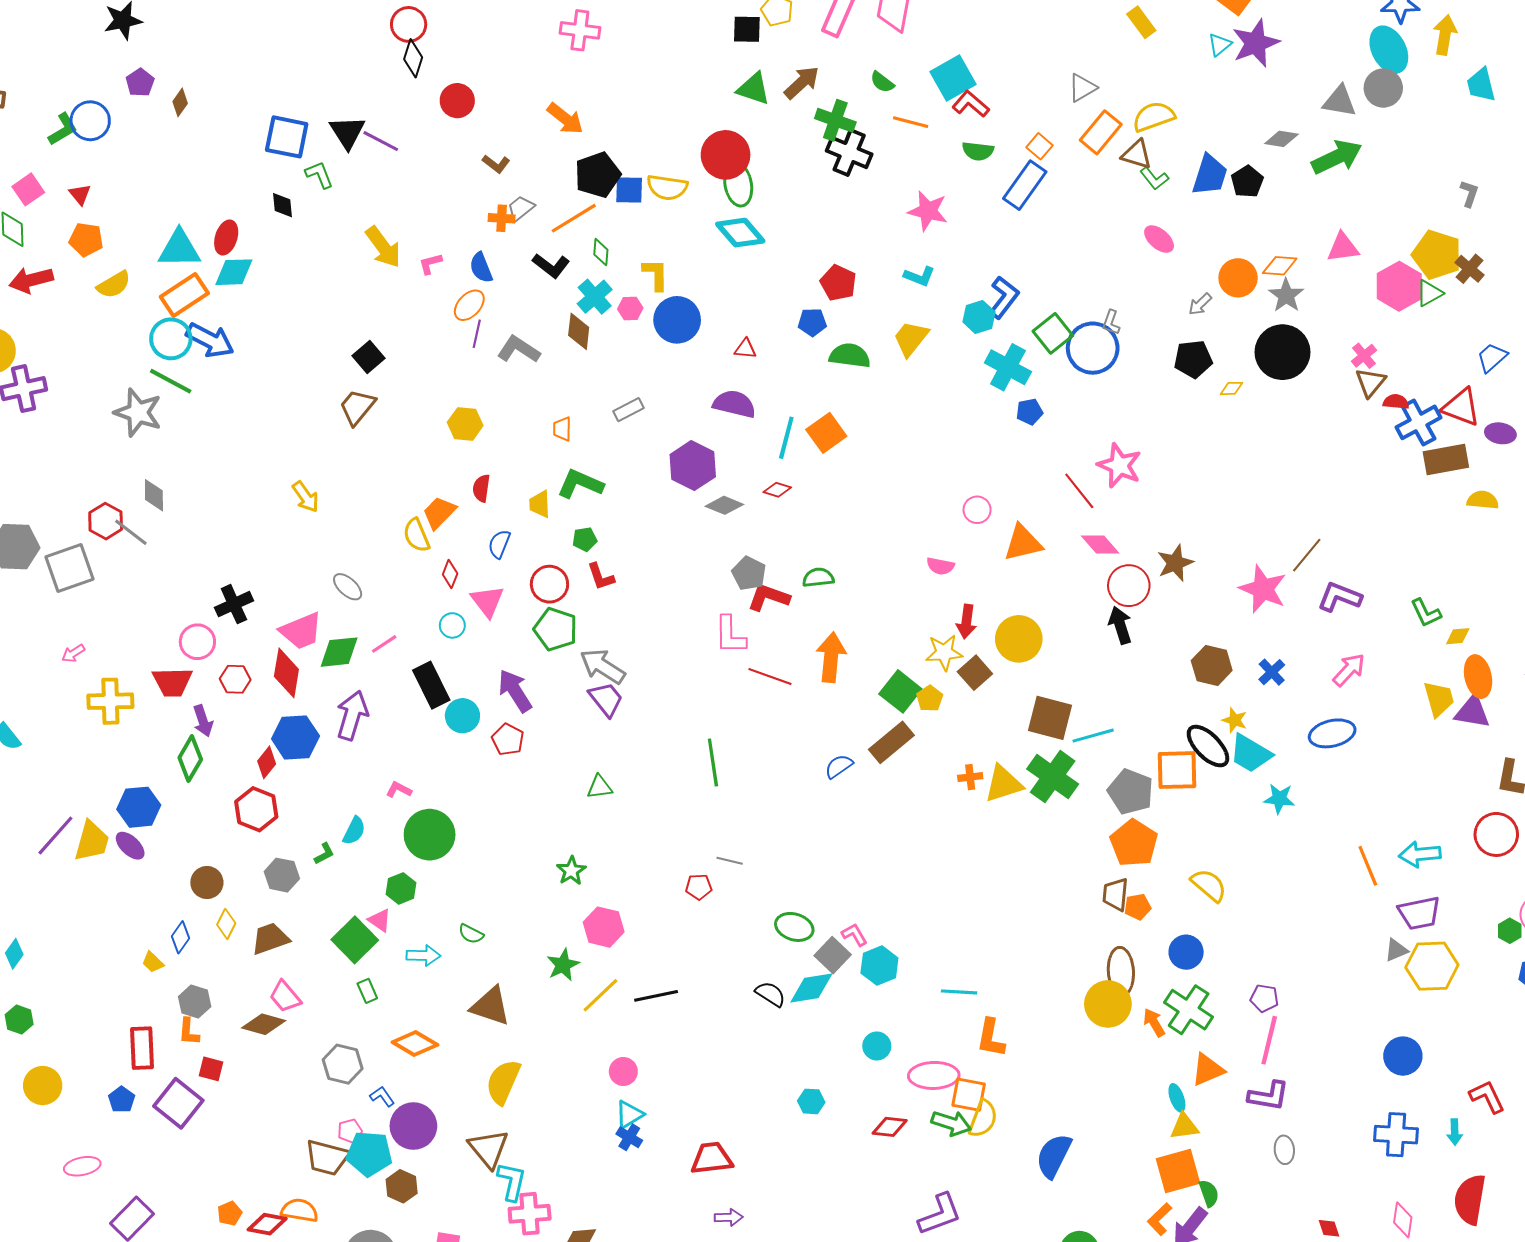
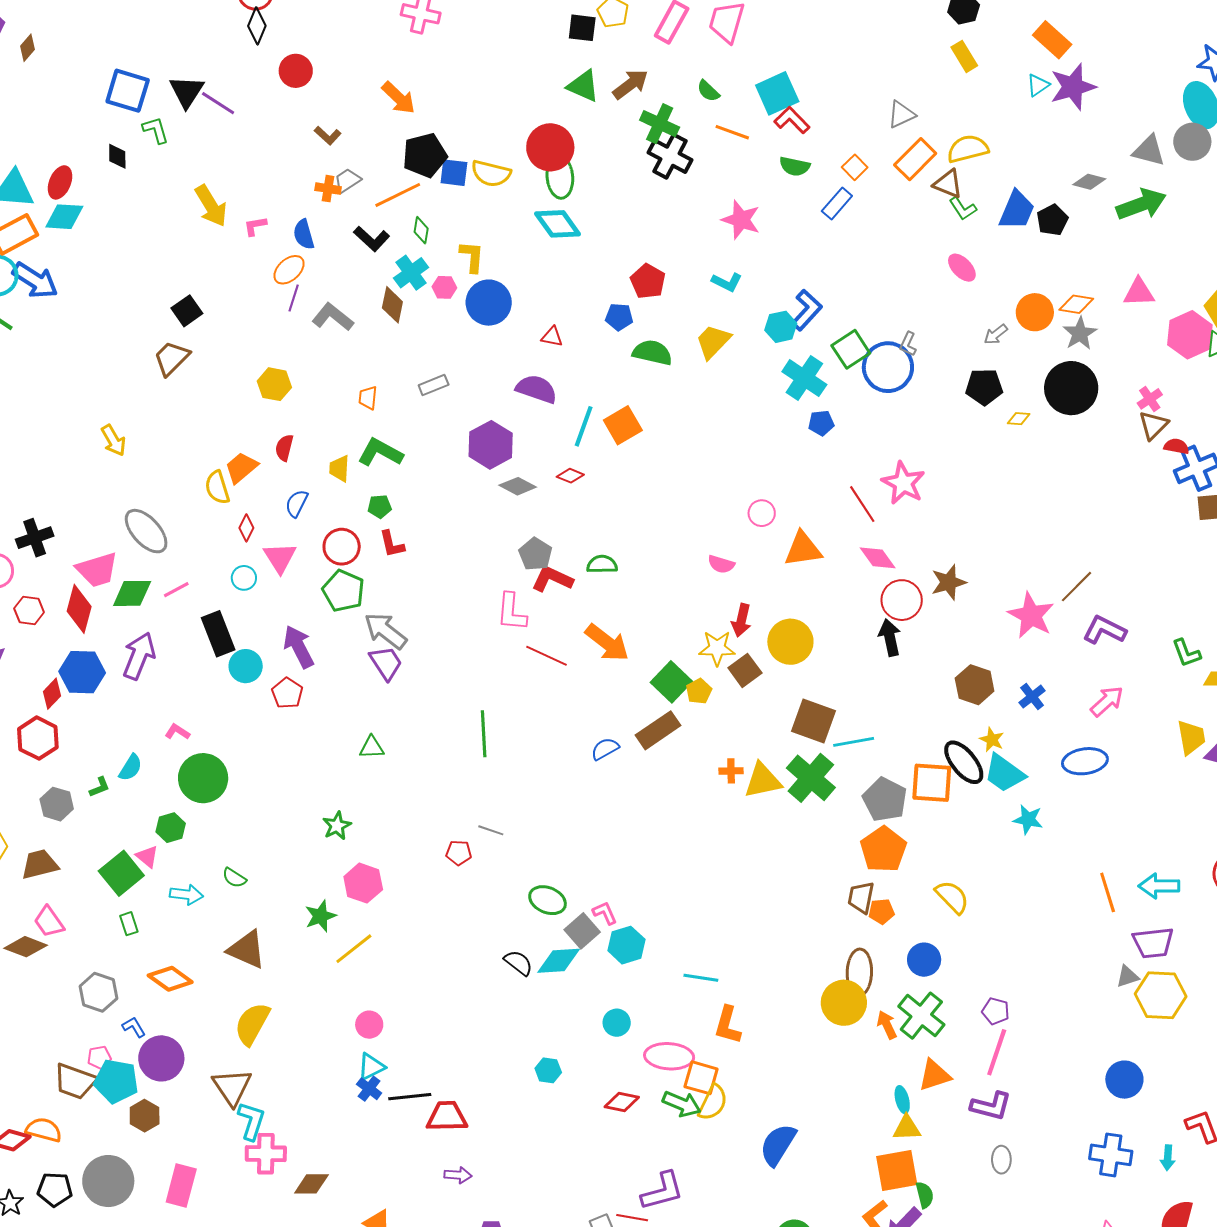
blue rectangle: (1025, 185) -> (837, 203), size x0.7
gray ellipse: (348, 587) -> (146, 531), size x1.6
orange arrow: (831, 657) -> (607, 643), turned 117
black line: (656, 996) -> (410, 1097), moved

